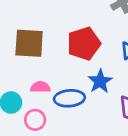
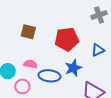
brown square: (29, 43) -> (28, 32), size x0.7

